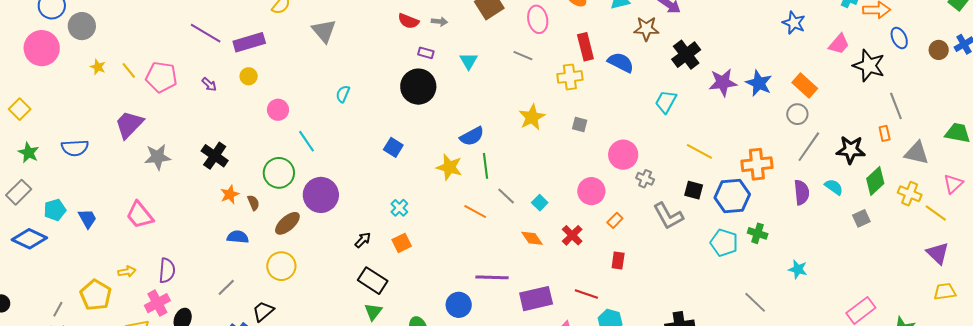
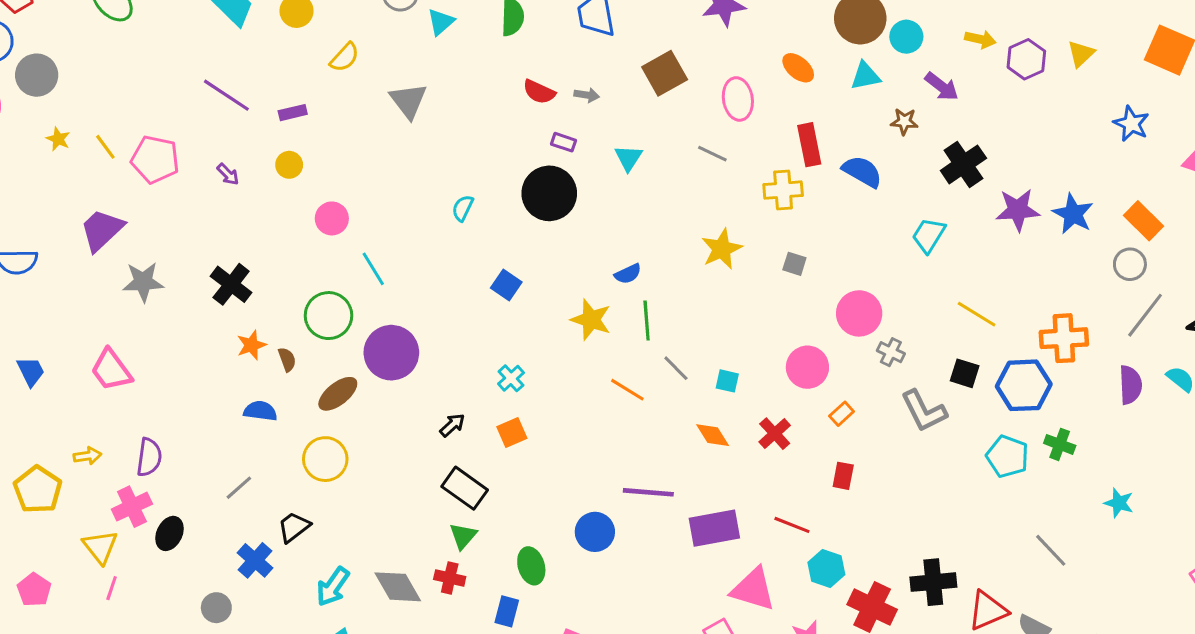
brown star: (646, 29) -> (904, 121), size x0.7
purple rectangle: (249, 42) -> (293, 113), size x0.6
cyan semicircle: (343, 94) -> (463, 208), moved
blue semicircle: (472, 136) -> (628, 274), size x0.7
cyan square: (540, 203) -> (727, 381), turned -35

